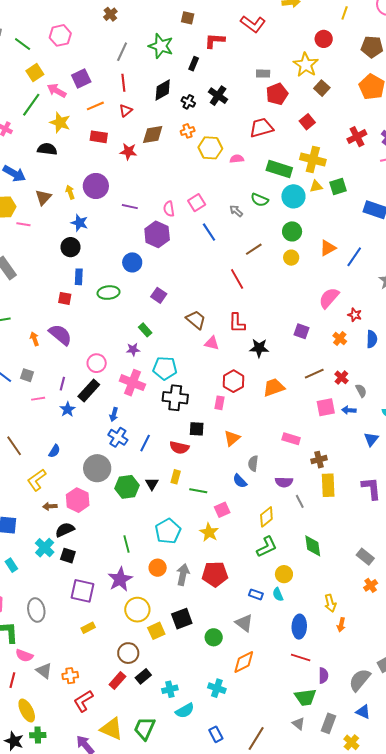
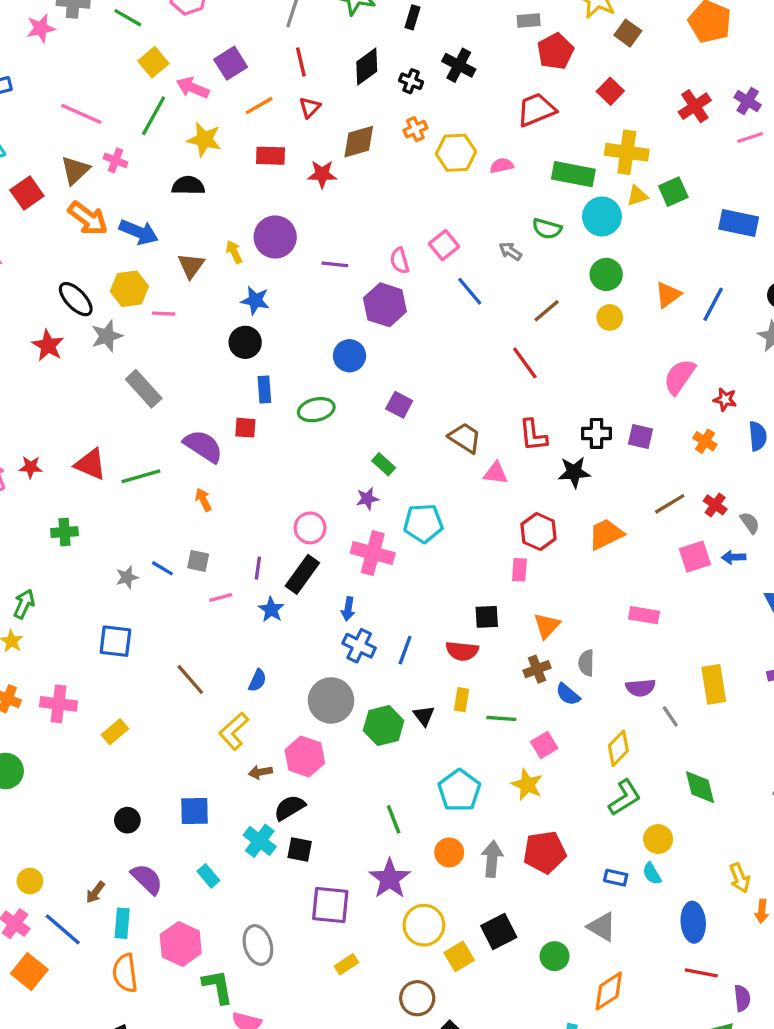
purple semicircle: (60, 335) -> (203, 446), moved
black cross: (175, 398) -> (596, 433), moved, size x0.7
brown cross: (319, 460) -> (537, 669), moved

